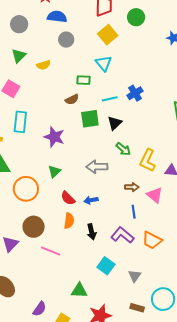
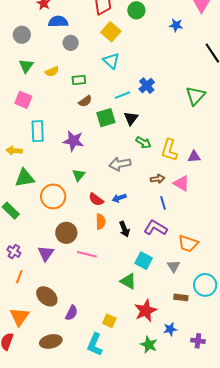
green rectangle: (83, 80) -> (79, 80), moved
orange trapezoid: (152, 240) -> (188, 244), moved
green triangle: (79, 291) -> (128, 281), moved, turned 36
purple semicircle: (39, 309) -> (71, 313), moved

